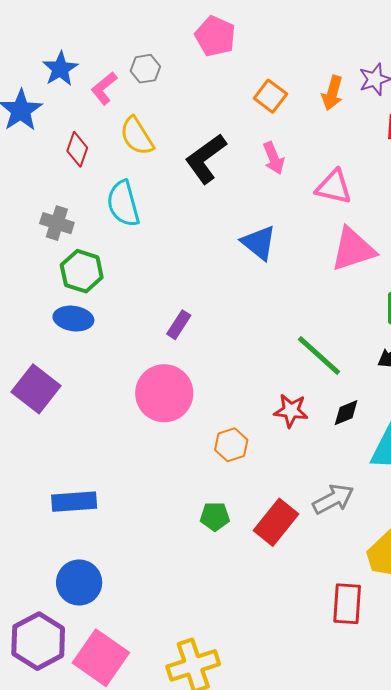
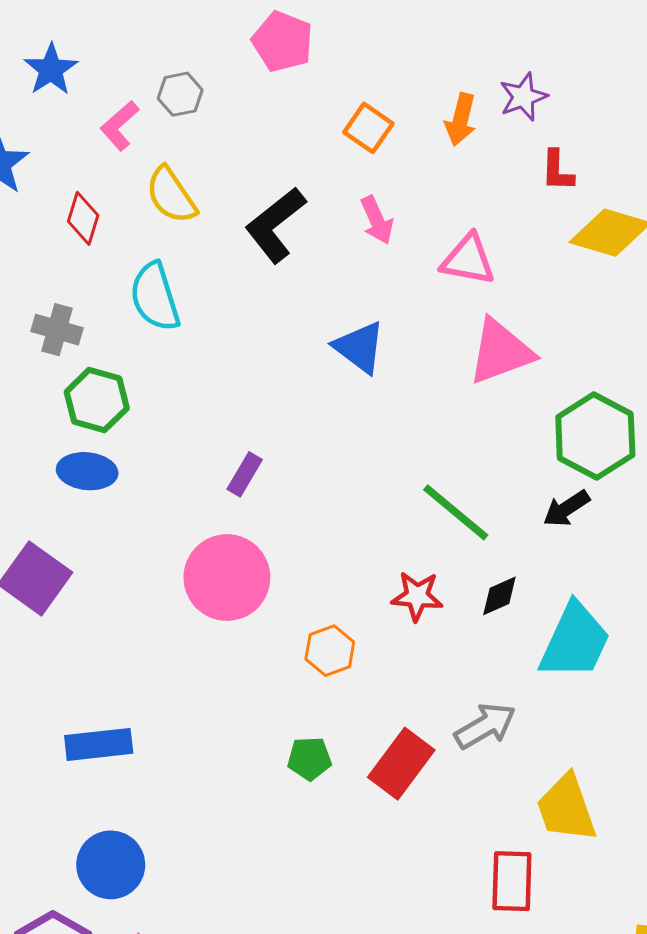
blue star: (60, 69) -> (51, 69), moved

